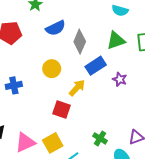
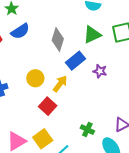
blue semicircle: (56, 28) -> (20, 31), moved
yellow circle: (52, 69) -> (35, 78), moved
red square: (62, 110) -> (48, 106), turned 30

